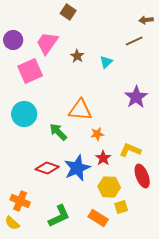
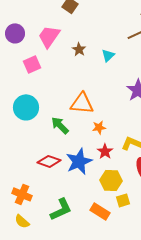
pink square: (30, 71) -> (32, 64), size x0.7
yellow semicircle: (12, 223) -> (22, 221), moved

